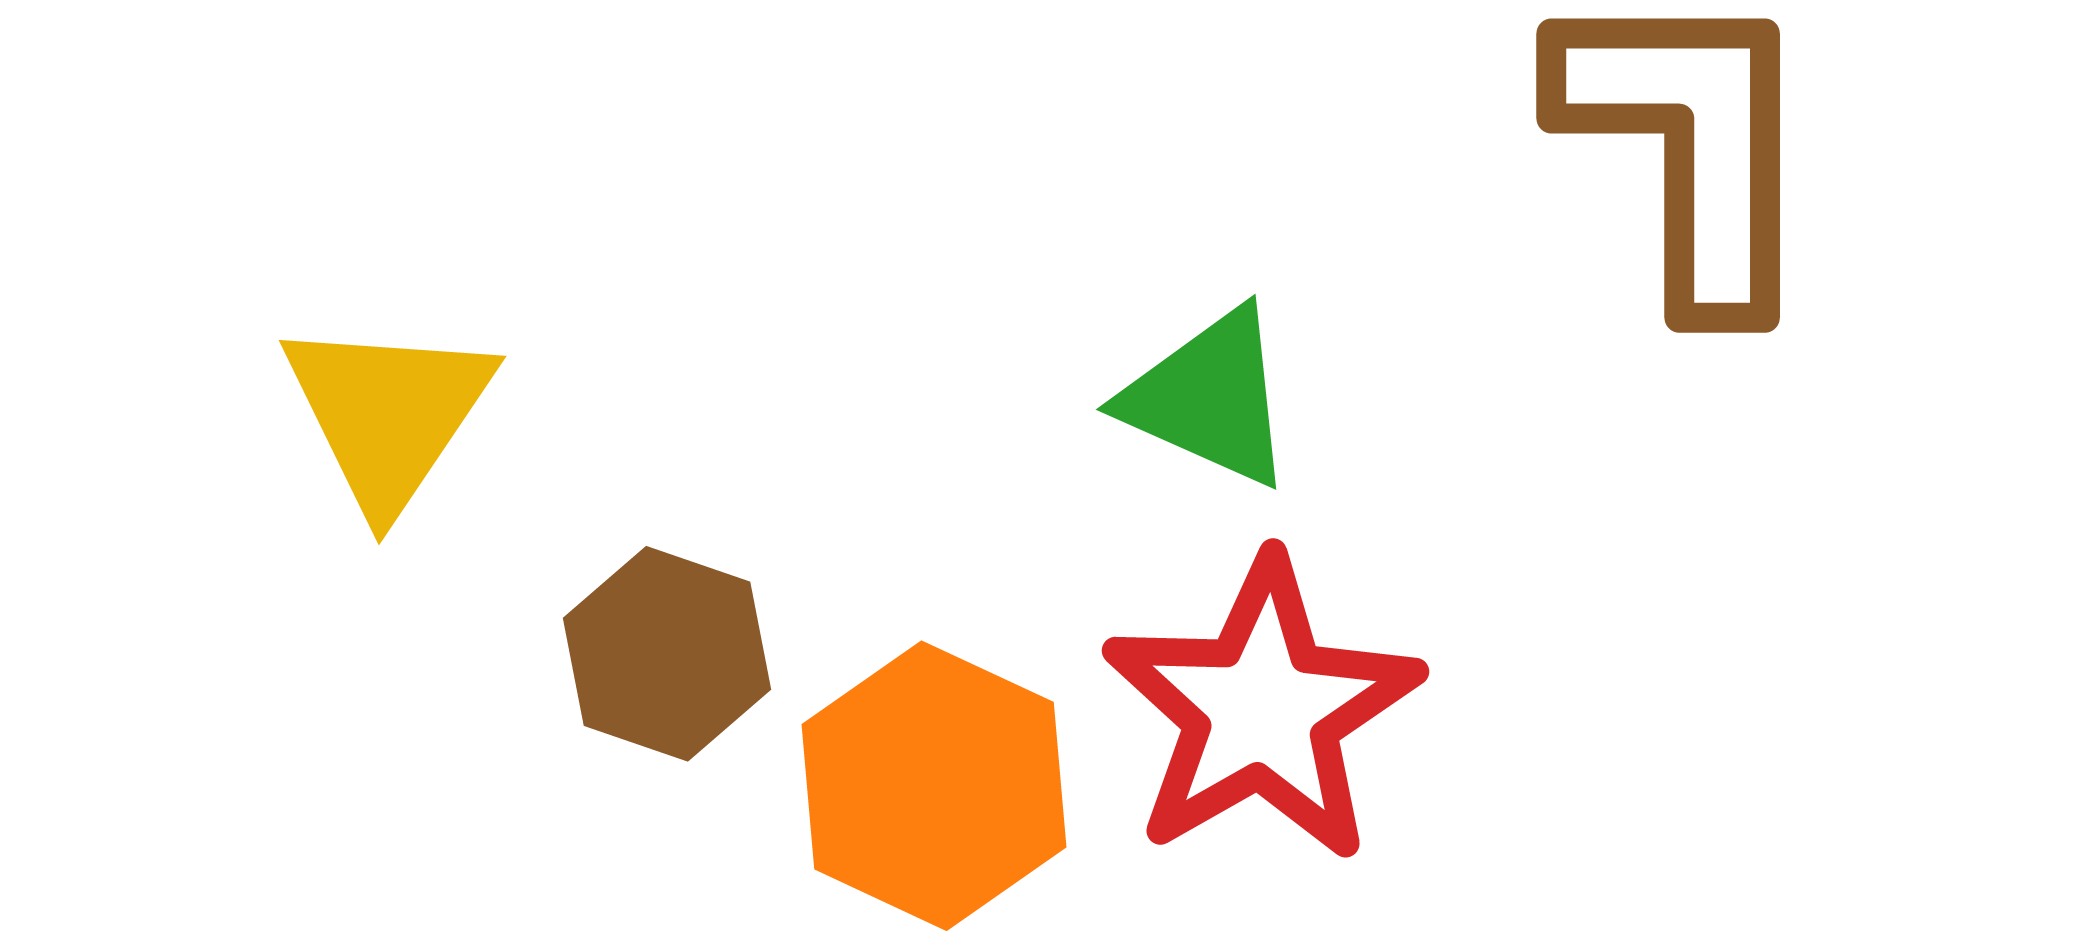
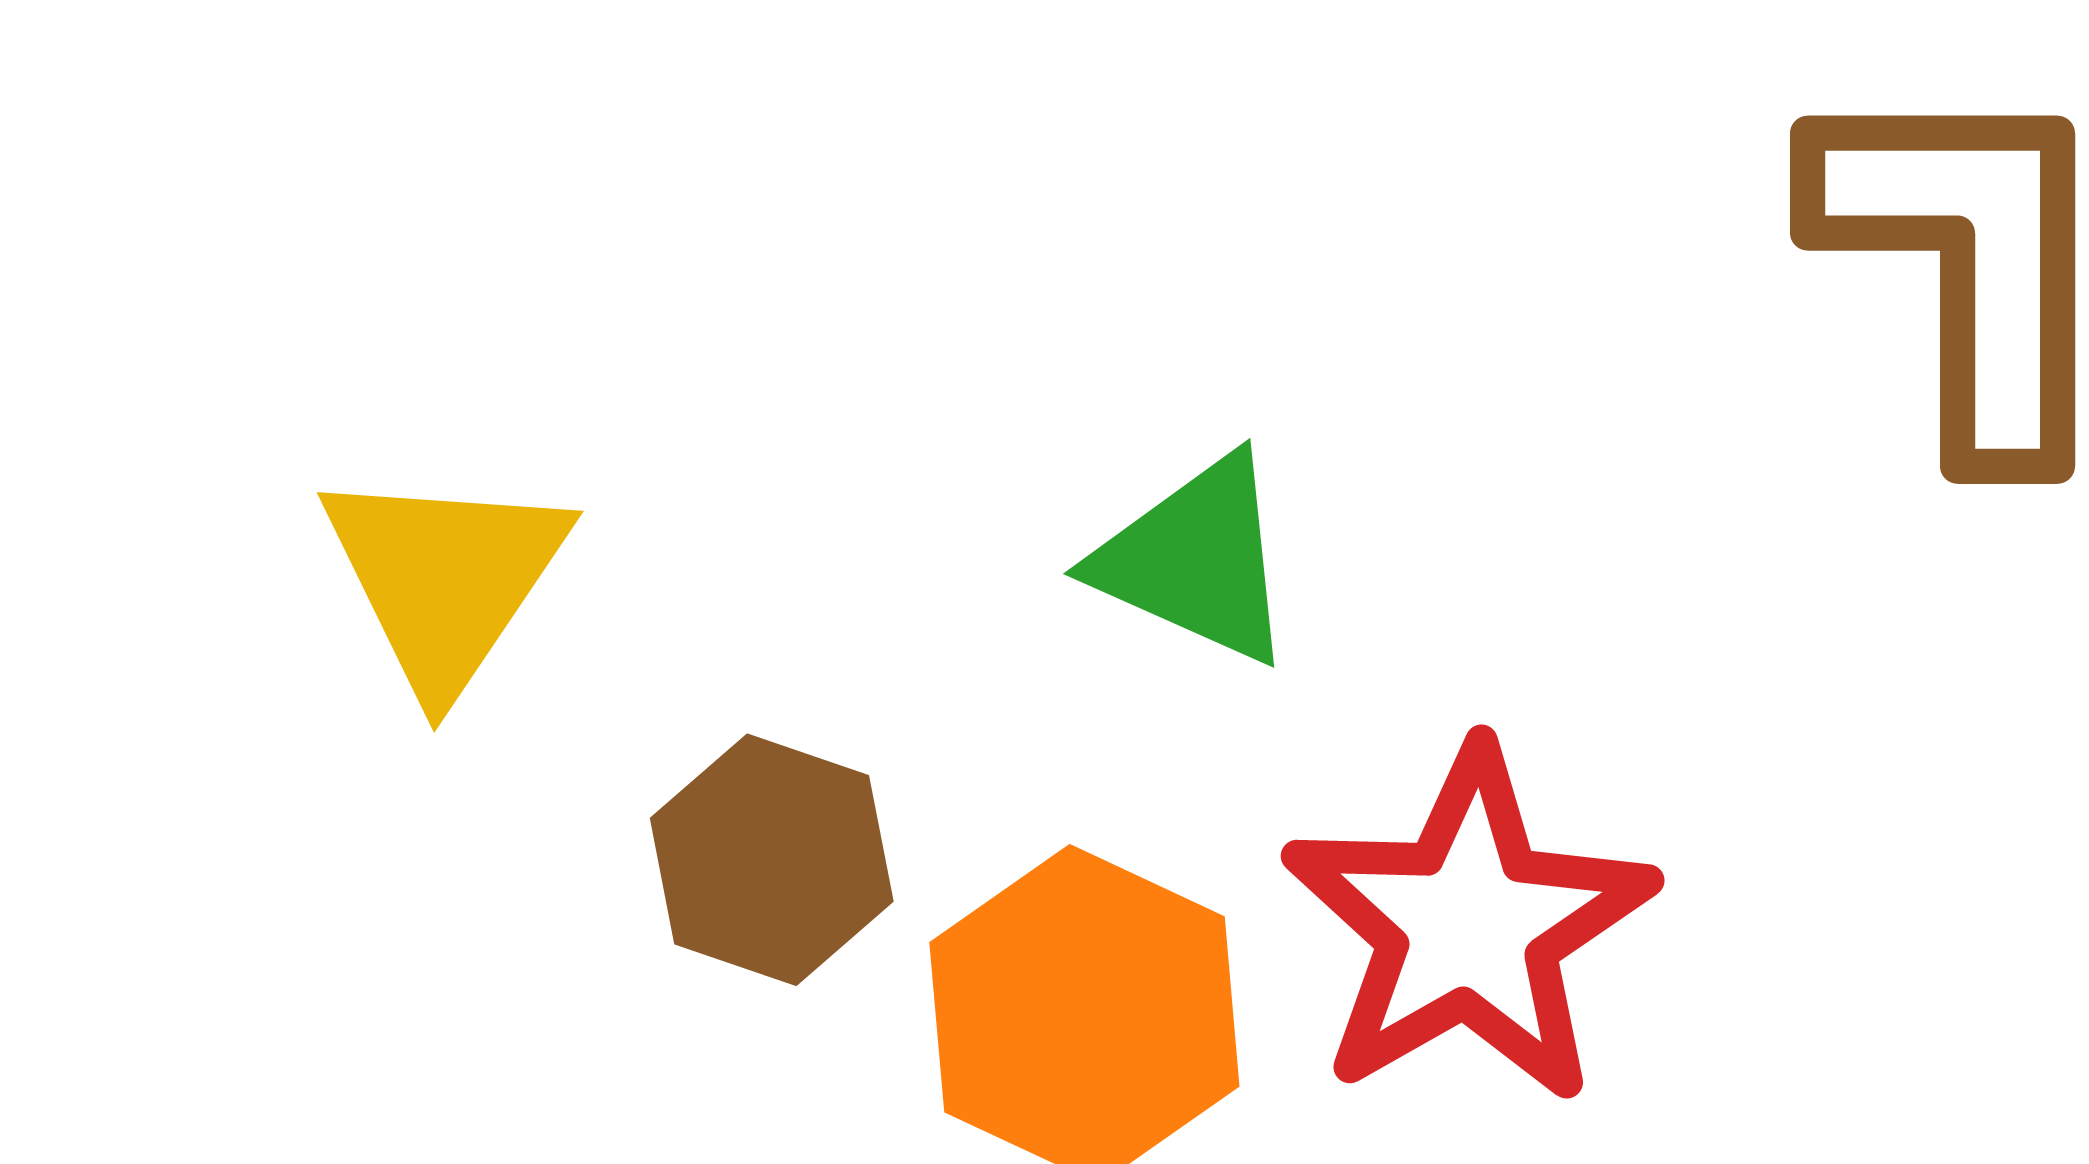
green triangle: (1209, 398) -> (1196, 560), moved

